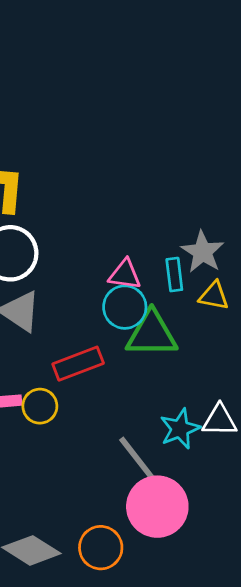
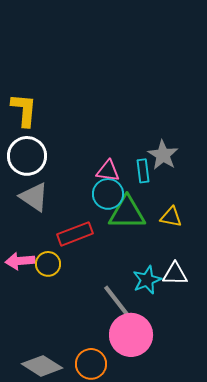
yellow triangle: (214, 296) -> (171, 217), moved

